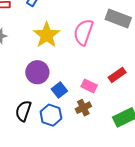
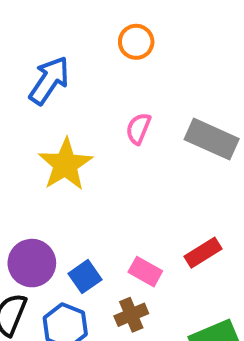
pink semicircle: (83, 32) -> (138, 129), moved, size x0.6
purple circle: (37, 72) -> (32, 263), moved

